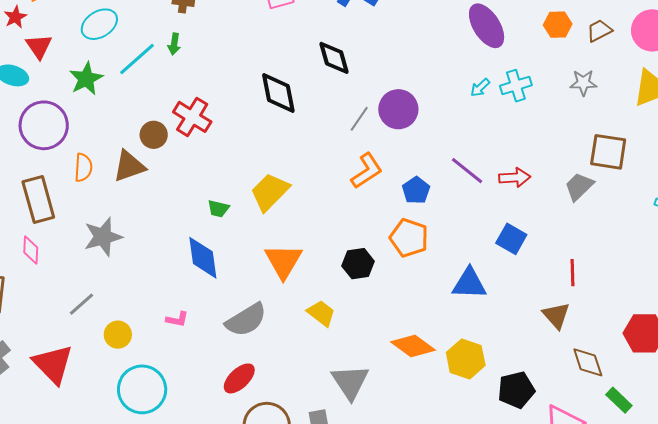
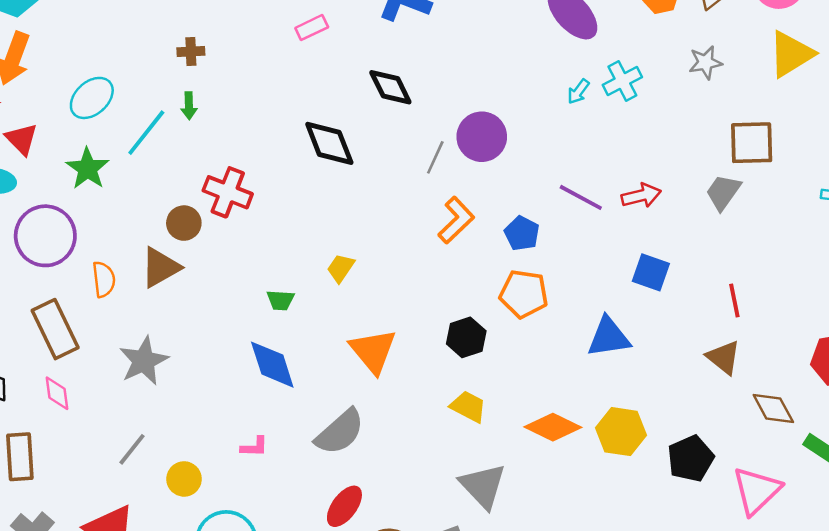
yellow trapezoid: (270, 192) -> (341, 268), size x0.6
yellow trapezoid: (321, 313) -> (468, 407), moved

